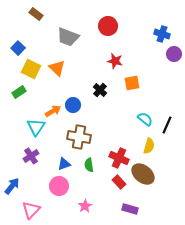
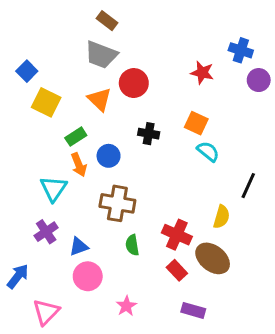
brown rectangle: (36, 14) -> (107, 21), moved
red circle: (108, 26) -> (134, 83), moved
red star: (115, 61) -> (202, 73), moved
orange triangle: (57, 68) -> (100, 99), moved
orange square: (132, 83) -> (196, 123), turned 35
black cross: (100, 90) -> (149, 134), turned -32
green rectangle: (19, 92) -> (76, 137), moved
orange arrow: (53, 111) -> (79, 165), turned 98
cyan semicircle: (145, 119) -> (208, 151), moved
blue triangle: (64, 164) -> (79, 247), moved

